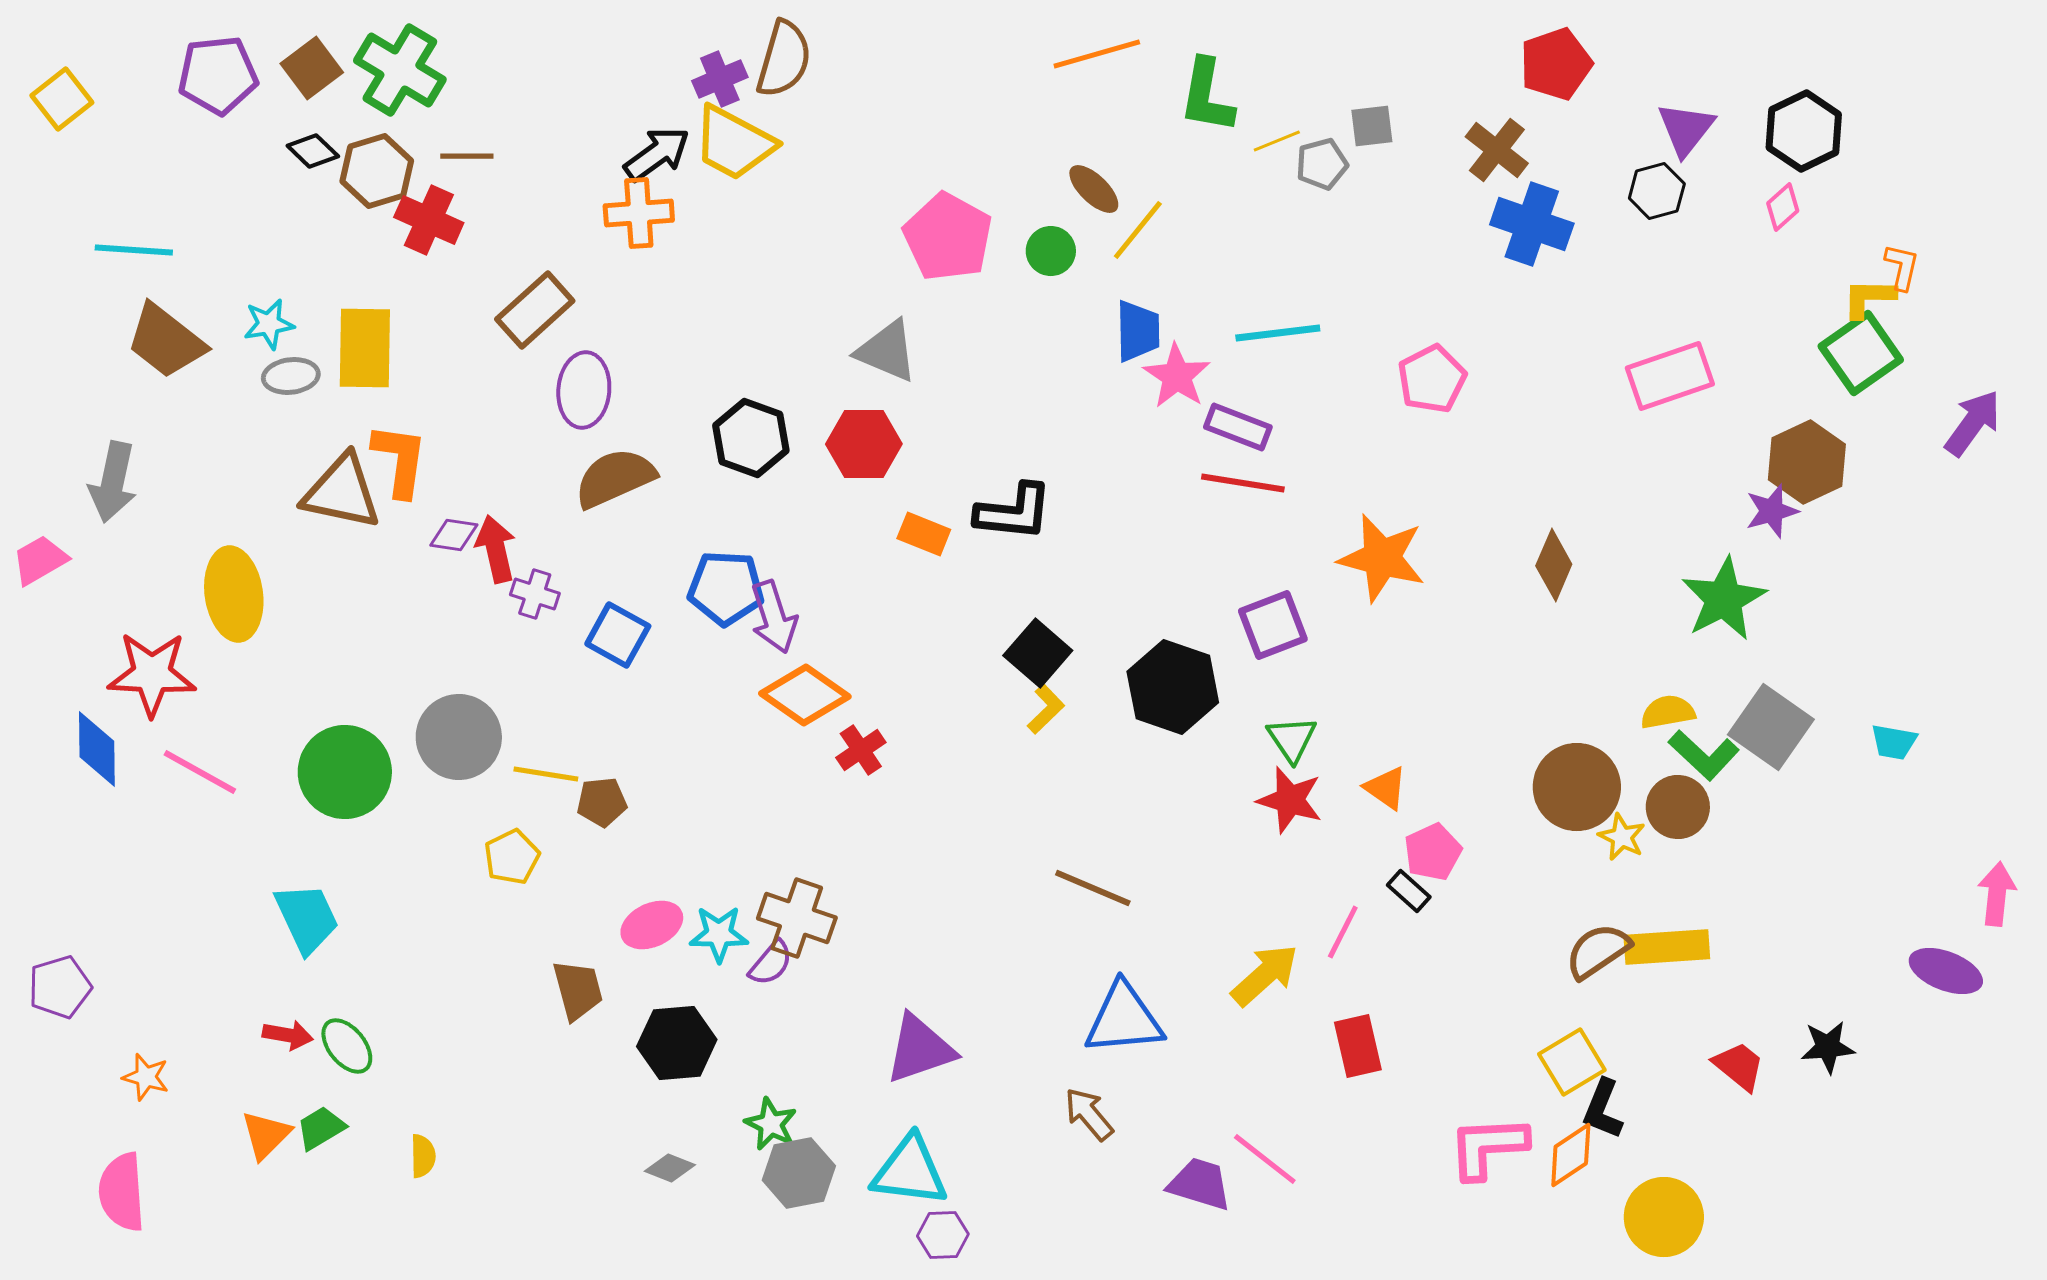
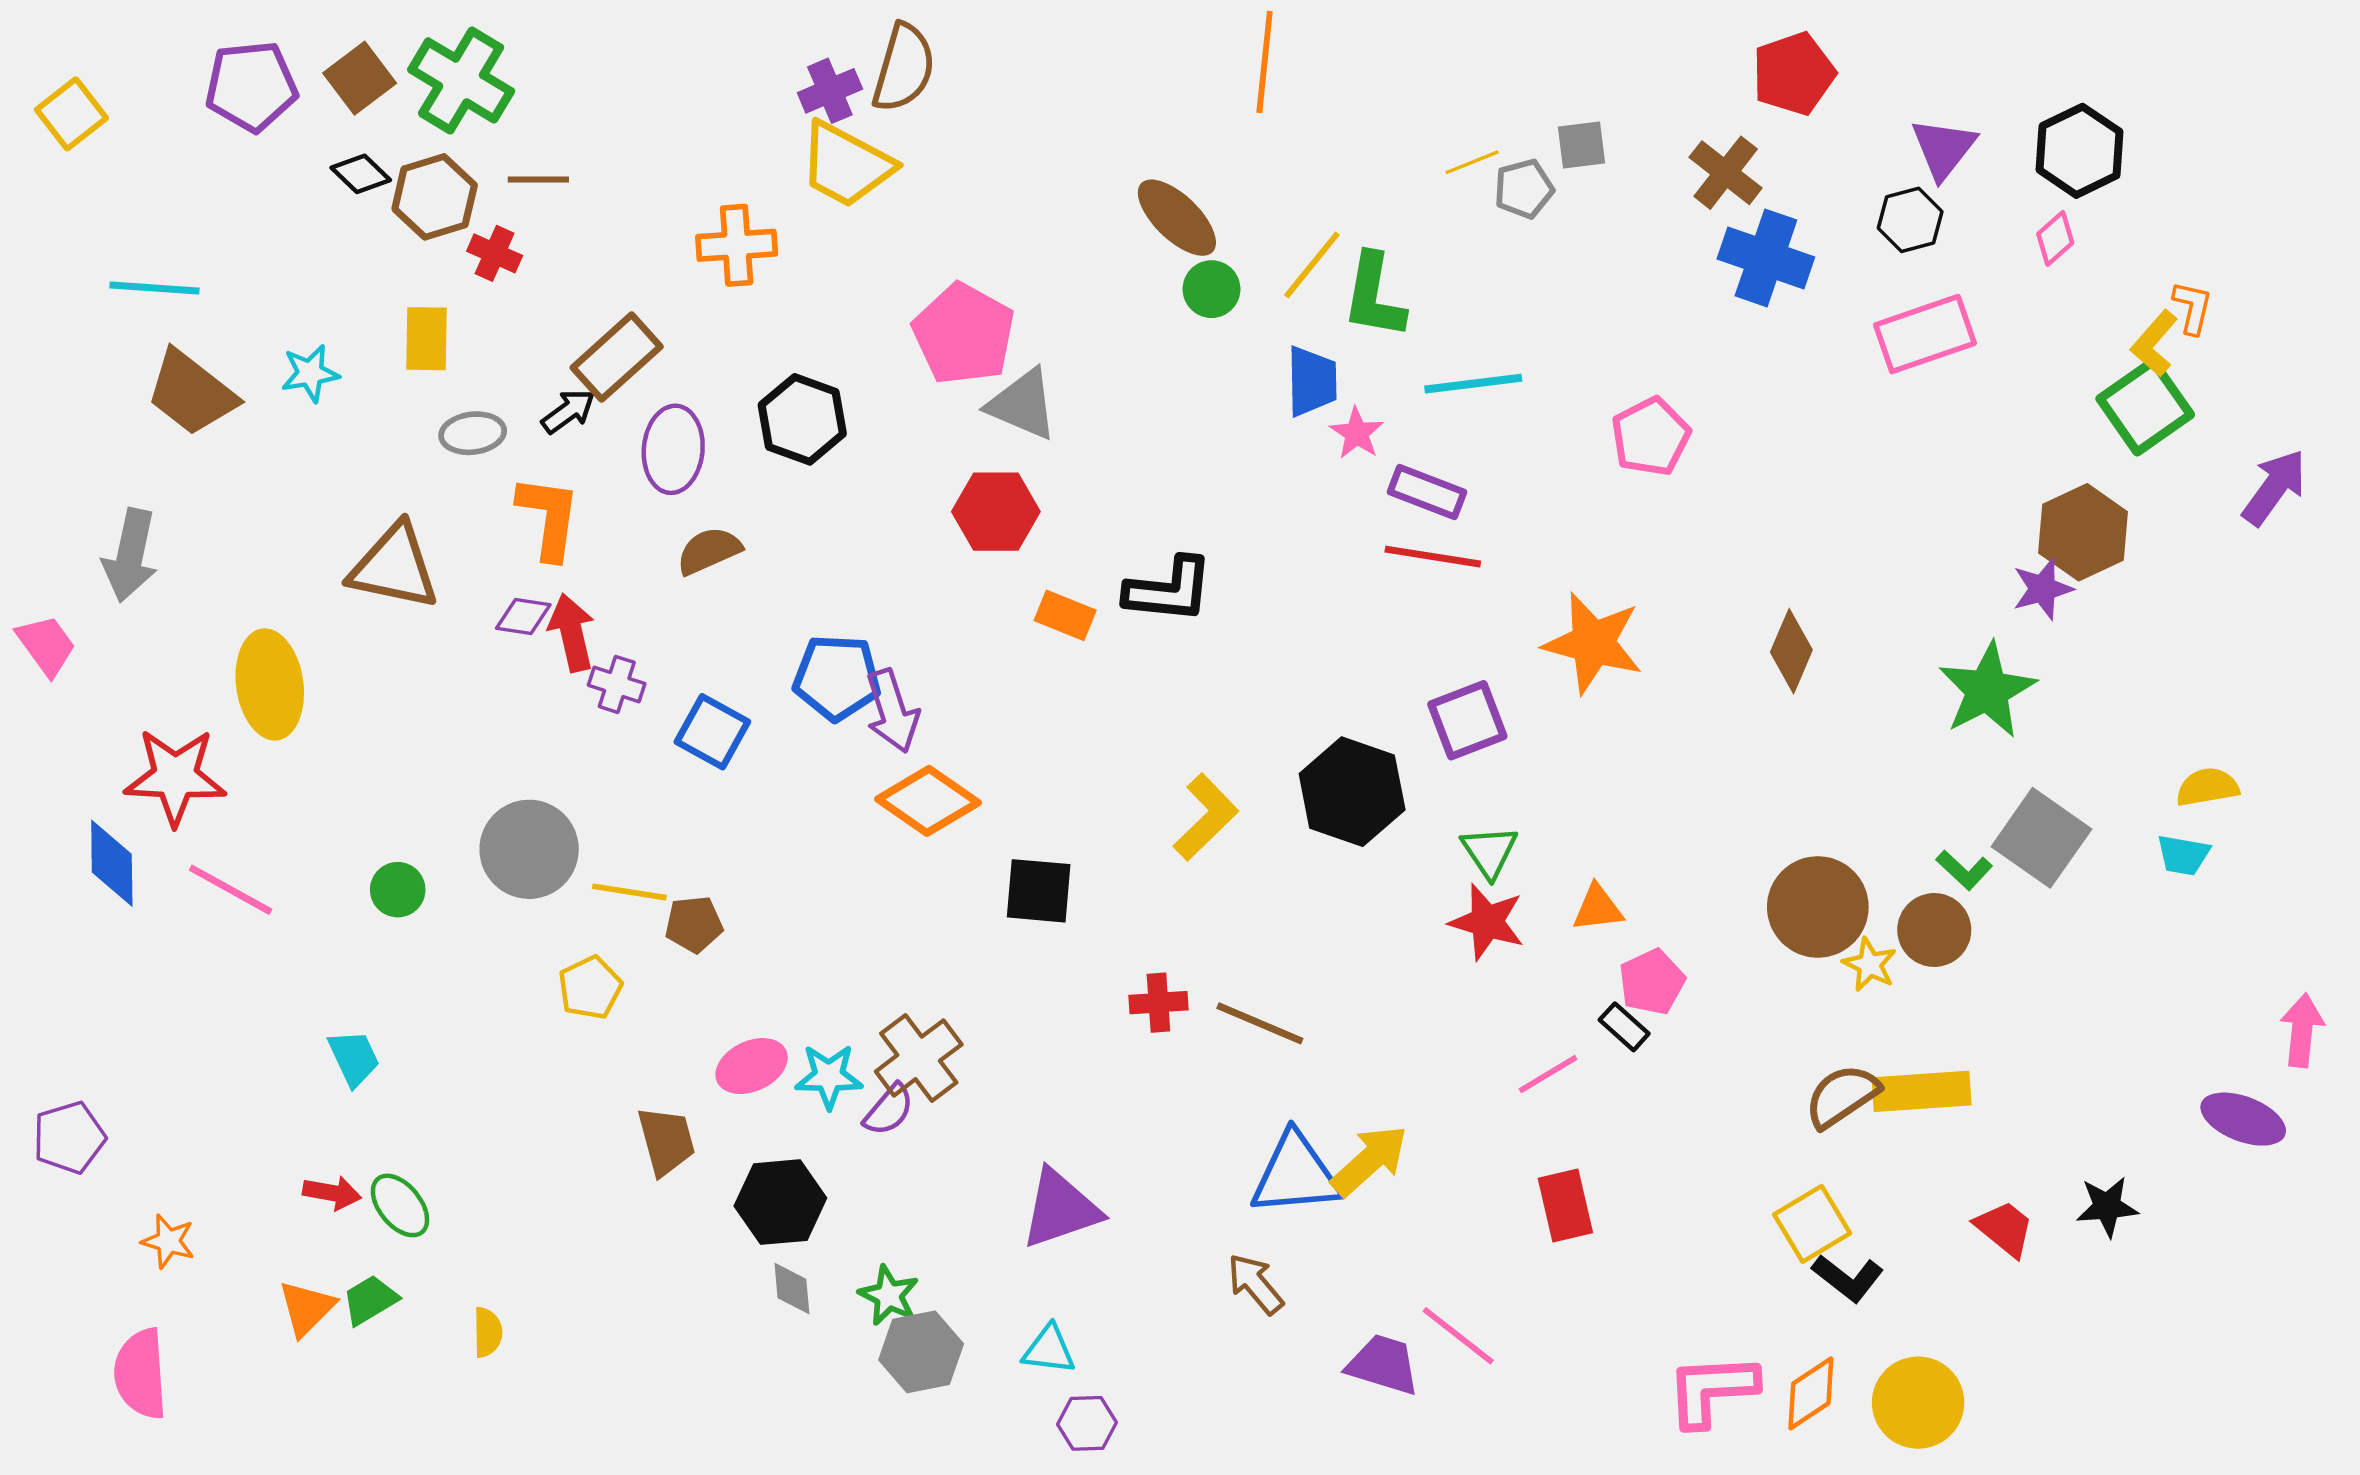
orange line: (1097, 54) -> (1265, 62), turned -68
green L-shape: (1207, 96) -> (1374, 296), moved
black arrow: (657, 154) -> (568, 411), moved, size x0.7
brown ellipse: (1094, 189) -> (1177, 218), moved, size x1.4
red cross: (429, 220) -> (495, 253), size x0.7
pink pentagon: (948, 237) -> (964, 334), moved
yellow L-shape: (1869, 298) -> (2154, 343), turned -50
yellow rectangle: (365, 348) -> (427, 339), moved, size x0.7
gray ellipse: (291, 376) -> (473, 433), moved
pink star: (1177, 376) -> (1357, 433), size x0.7
pink rectangle: (1670, 376) -> (1925, 334), moved
black hexagon: (751, 438) -> (802, 419), moved
orange L-shape: (400, 460) -> (549, 517), moved
brown semicircle: (615, 478) -> (709, 551), size x0.7
pink trapezoid: (40, 560) -> (46, 645), turned 84
black square: (1038, 653) -> (1039, 891), moved, turned -36
yellow L-shape: (1046, 709) -> (1206, 817), size x1.5
yellow semicircle: (1668, 712) -> (2207, 787), moved
red cross: (861, 750) -> (1158, 1003), moved, turned 30
green L-shape: (1704, 755) -> (1964, 870), size x0.7
green circle: (345, 772) -> (398, 890), size x0.5
orange triangle: (1386, 788) -> (1598, 908), turned -42
cyan trapezoid: (307, 918) -> (354, 1058), size x0.7
brown cross: (797, 918) -> (919, 1058), turned 34
pink line: (1343, 932) -> (1548, 1074), turned 32
yellow arrow: (1265, 975) -> (1369, 1161), moved
black L-shape: (1603, 1109) -> (1848, 1278), turned -74
pink L-shape: (1488, 1147) -> (1712, 1390), moved
orange diamond: (1571, 1155) -> (1811, 1393), moved
gray diamond: (670, 1168) -> (792, 1288), moved, turned 63
cyan triangle: (910, 1171) -> (1049, 1350), size x0.6

